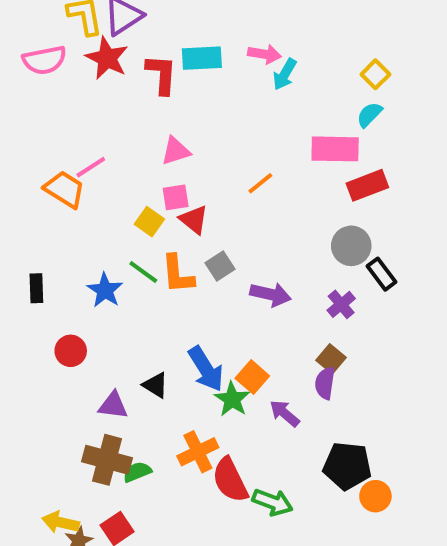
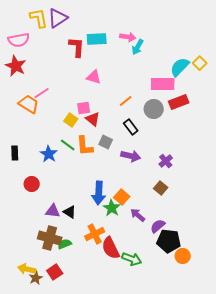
red star: (107, 58) -> (16, 66), moved
yellow square: (375, 74) -> (200, 63), moved
cyan semicircle: (369, 115) -> (180, 67), size x1.5
pink triangle: (176, 151) -> (94, 77), moved, turned 35
gray circle: (351, 246) -> (154, 109), moved
gray square: (220, 266) -> (106, 142), turned -32
black rectangle: (382, 274) -> (131, 127), moved
blue arrow: (206, 369) -> (99, 193), turned 35
purple semicircle: (325, 383) -> (158, 226), moved, turned 42
black triangle: (155, 385) -> (70, 212), moved

